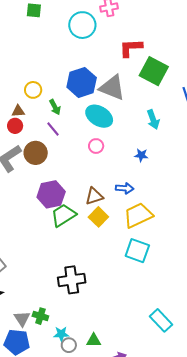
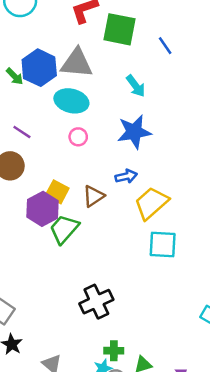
green arrow: (55, 107) -> (15, 76), moved
blue star: (141, 155) -> (134, 132), size x2.0
yellow square: (98, 217) -> (57, 192), moved
green cross: (40, 316) -> (114, 351), moved

